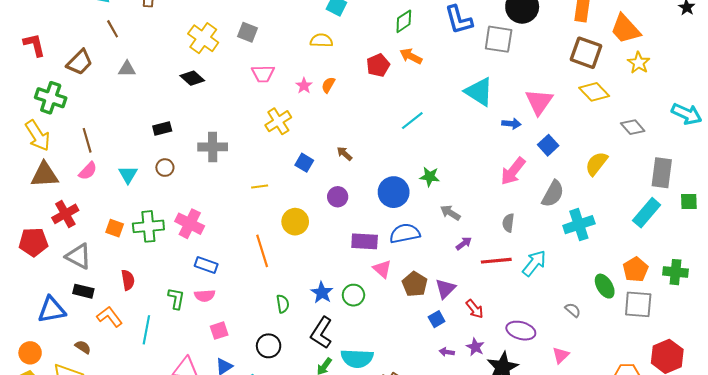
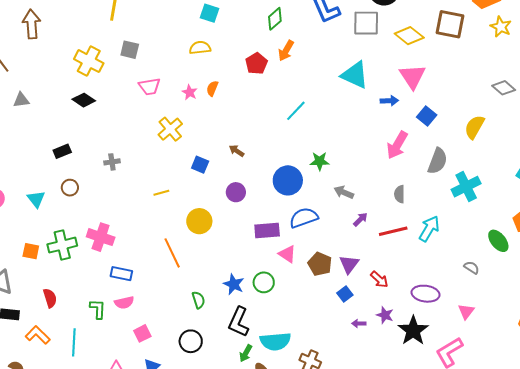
orange arrow: (411, 56) -> (286, 51), turned -80
yellow diamond: (594, 92) -> (409, 36), moved
gray cross: (213, 147) -> (112, 162), size x0.6

